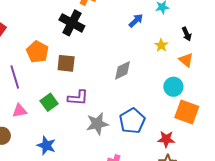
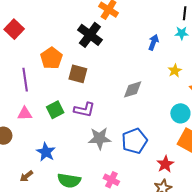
blue arrow: (136, 21) -> (154, 42), turned -35
red star: (166, 139) -> (165, 164), turned 30

